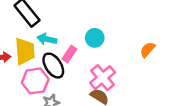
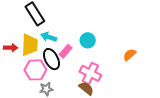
pink cross: (103, 78) -> (90, 73), turned -30

